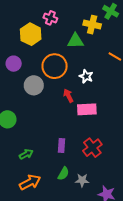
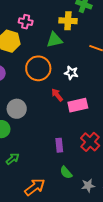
gray circle: (34, 85) -> (17, 109), moved
green arrow: (26, 154) -> (13, 159), moved
green semicircle: (63, 174) -> (66, 172), turned 120
gray star: (82, 180) -> (88, 186), moved

